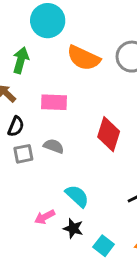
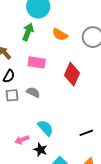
orange semicircle: (84, 58) -> (60, 35), size x0.7
green arrow: (21, 60) -> (28, 32), moved
red diamond: (109, 134) -> (72, 74), moved

